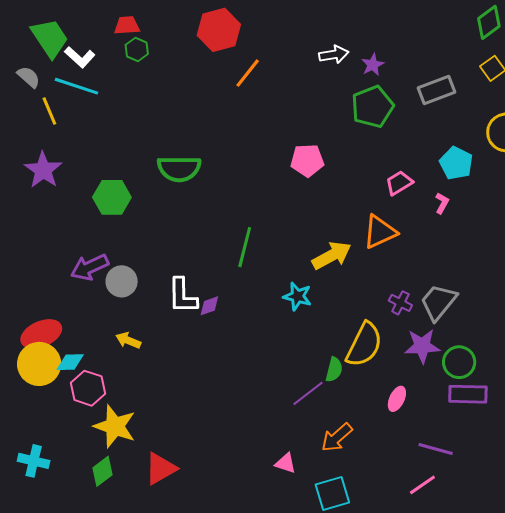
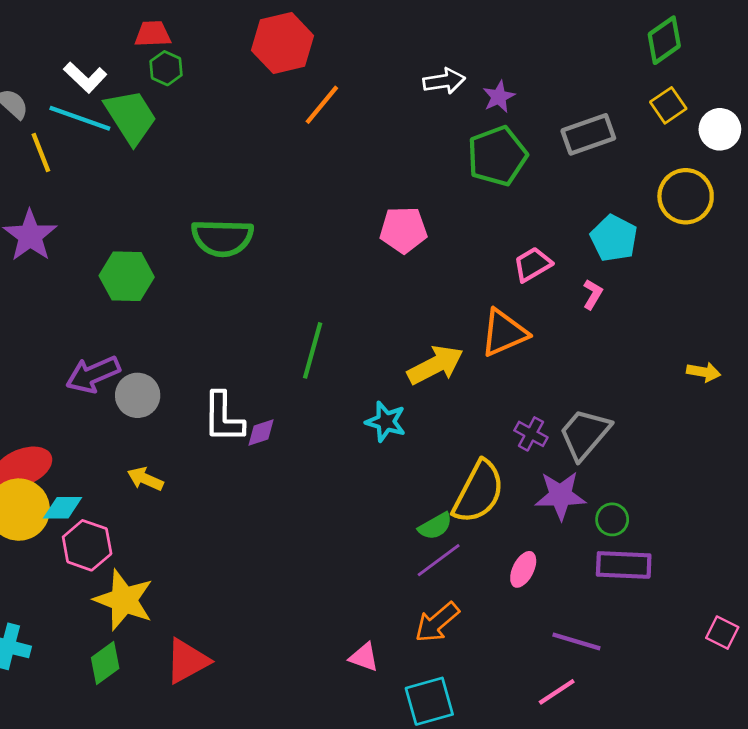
green trapezoid: (50, 38) -> (131, 117), moved
green circle: (459, 362) -> (612, 519), size x0.7
green semicircle: (334, 370) -> (435, 526), turned 45
purple line: (308, 393) -> (439, 560), moved

